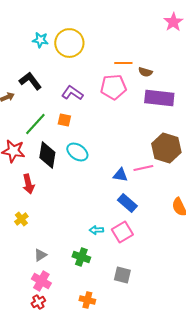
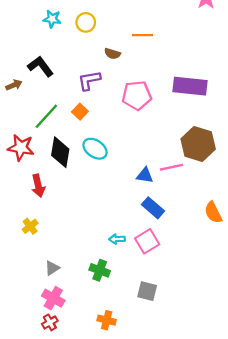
yellow circle: (69, 43) -> (86, 22), size x0.6
orange line: (123, 63) -> (142, 35), moved
brown semicircle: (145, 72) -> (112, 54), moved
pink pentagon: (113, 87) -> (137, 95), moved
purple L-shape: (72, 93) -> (89, 80), turned -45
orange square: (64, 120) -> (80, 112), turned 32

